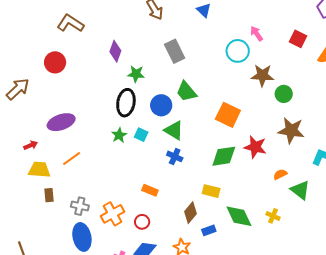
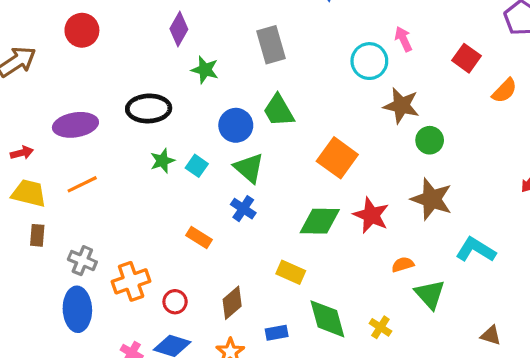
black ellipse: (126, 103) -> (149, 108), moved, turned 68
orange rectangle: (150, 190) -> (199, 237), moved
brown diamond: (191, 213) -> (232, 303), moved

